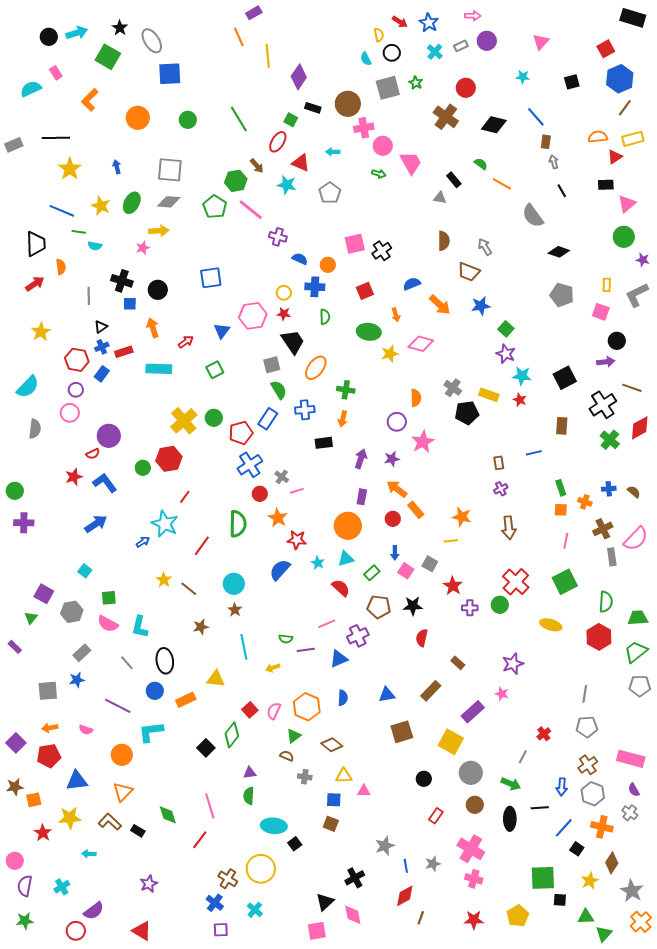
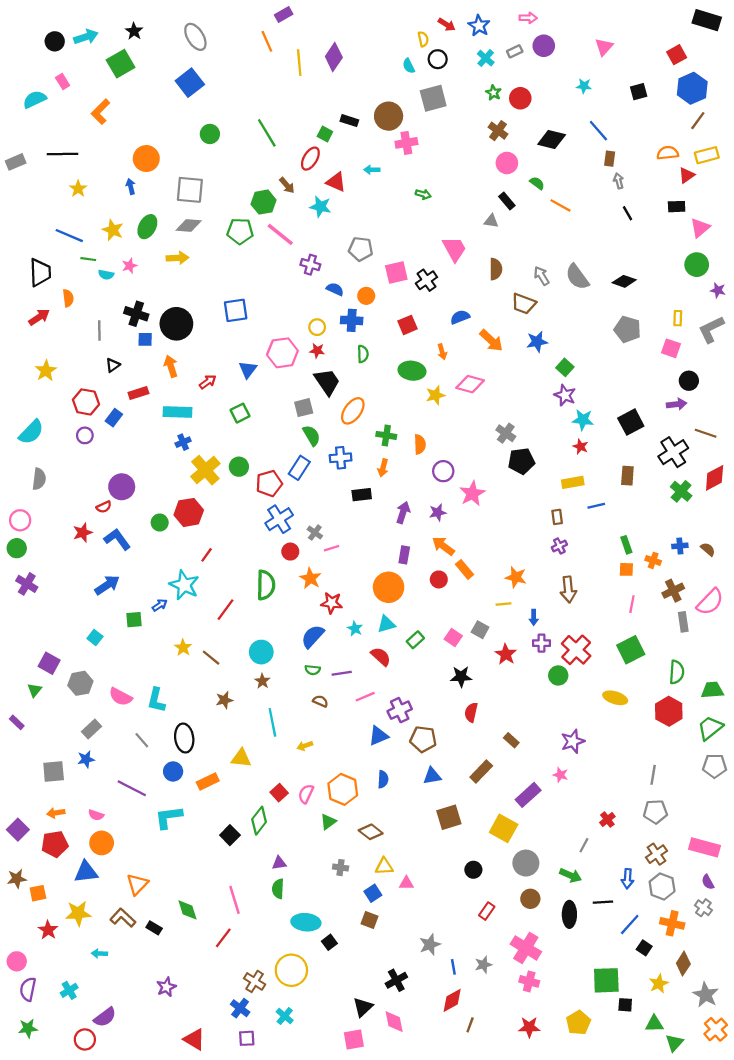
gray ellipse: (152, 41) -> (195, 37), moved
green square: (108, 57) -> (121, 64), turned 30
blue square: (170, 74) -> (190, 83), turned -35
purple diamond: (299, 77) -> (334, 57), moved
green star: (416, 83) -> (493, 93), moved
brown cross: (446, 117) -> (498, 131), size x0.7
orange circle: (138, 118) -> (146, 159), moved
pink circle: (383, 146) -> (507, 163), moved
pink trapezoid: (411, 163) -> (454, 249), moved
yellow star: (70, 169) -> (78, 189), size x0.7
gray pentagon: (330, 193) -> (361, 249), moved, turned -30
green pentagon: (215, 207) -> (240, 231), turned -30
gray semicircle: (533, 216) -> (577, 277), moved
pink star: (143, 248) -> (130, 266), moved
black circle: (158, 290) -> (176, 324), size x1.5
blue cross: (102, 347) -> (183, 442), moved
yellow rectangle: (489, 395) -> (573, 482), moved, turned -30
orange semicircle: (416, 398) -> (420, 444), moved
pink circle: (70, 413) -> (20, 520), moved
purple cross: (24, 523) -> (27, 584), turned 30
blue arrow: (395, 553) -> (534, 617), moved
green square: (109, 598) -> (134, 620), moved
brown pentagon: (379, 607) -> (423, 739), moved
purple cross: (470, 608) -> (541, 643), moved
green semicircle: (286, 639) -> (313, 670), moved
purple line: (306, 650) -> (342, 673), moved
orange circle: (122, 755) -> (102, 843), moved
brown semicircle: (287, 756) -> (320, 701), moved
blue square: (334, 800) -> (373, 893), turned -35
red triangle: (142, 931) -> (194, 1039), moved

